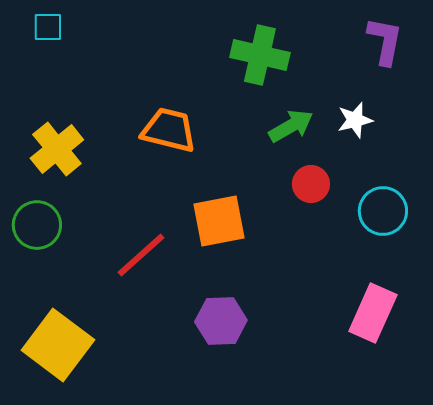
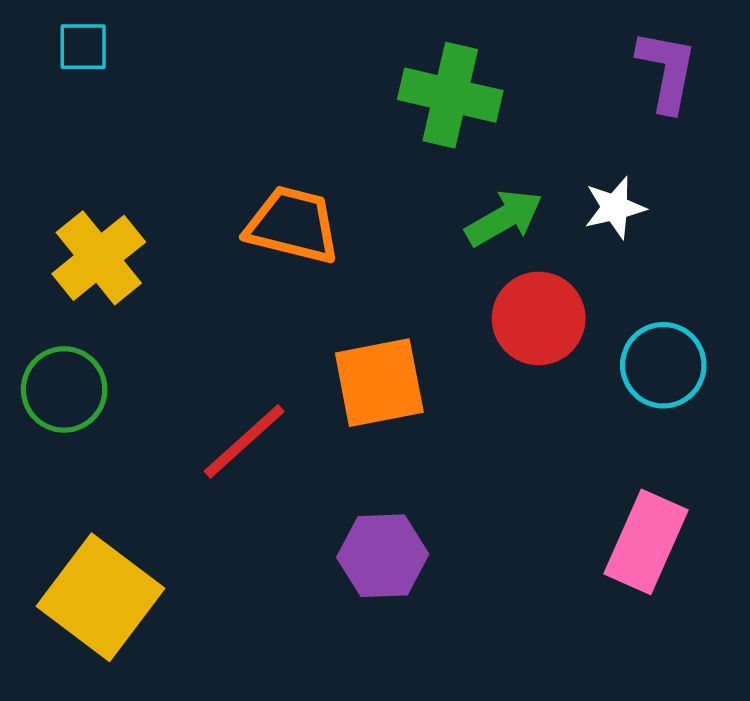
red circle: (311, 184) -> (539, 318), size x1.4

